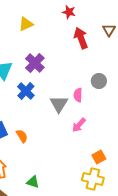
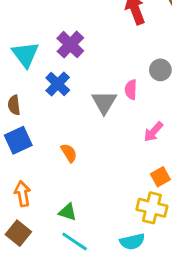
pink arrow: (79, 125) -> (153, 132), moved
orange semicircle: (22, 136) -> (69, 153), moved

